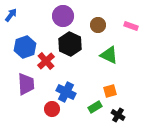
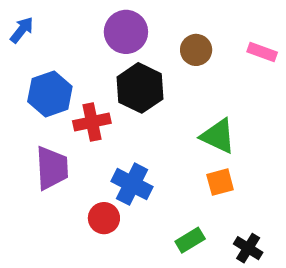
green triangle: (109, 55) -> (218, 136), moved
red cross: (46, 61) -> (92, 122), turned 30
green rectangle: (95, 107) -> (190, 240), moved
black cross: (118, 115) -> (248, 248), moved

